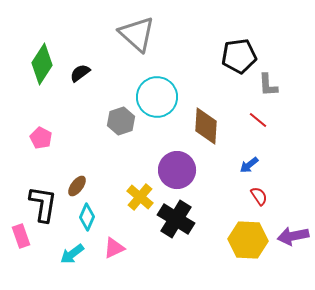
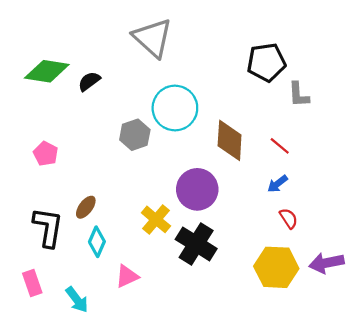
green diamond: (42, 64) -> (47, 71), turned 66
red line: (258, 120) -> (280, 146), moved
pink rectangle: (21, 236) -> (32, 283), moved
cyan arrow: (72, 254) -> (77, 300), moved, turned -90

